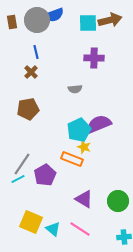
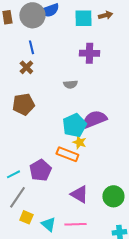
brown arrow: (110, 20) -> (105, 15), size x0.6
gray line: (22, 164) -> (17, 197), moved
yellow square: (31, 222) -> (26, 217), size x0.6
pink line: (80, 229) -> (75, 224), turned -35

